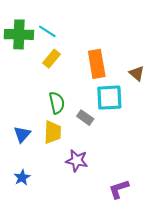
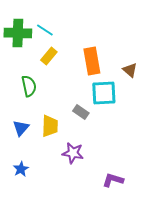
green semicircle: (57, 103) -> (29, 86), moved
purple L-shape: (119, 189) -> (113, 180), turned 35

